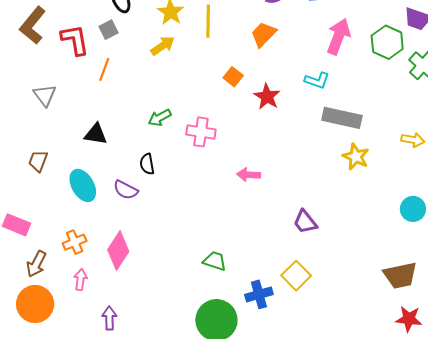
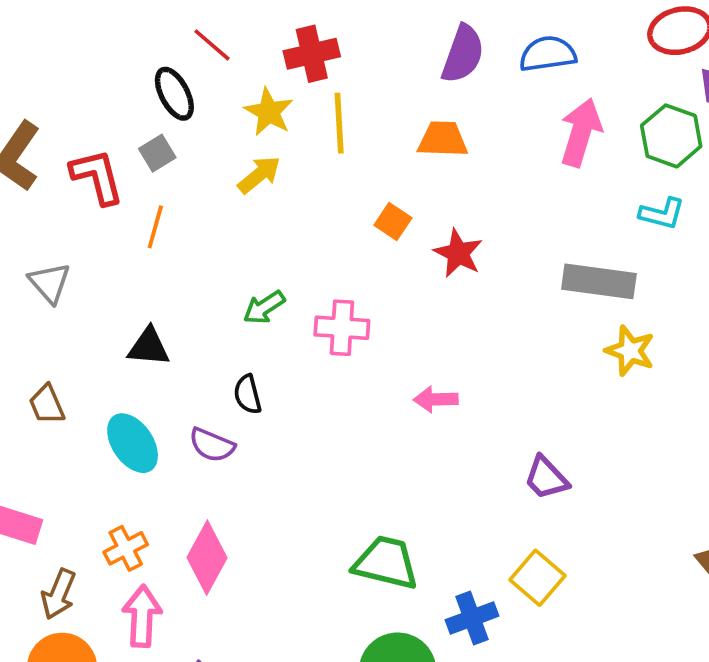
orange trapezoid: (263, 34) -> (443, 139), turned 52
cyan L-shape: (317, 80) -> (662, 214), moved
brown trapezoid: (38, 161) -> (47, 404), turned -40
green trapezoid: (215, 261) -> (386, 563), size x1.5
pink arrow: (81, 279) -> (142, 616), size x1.5

